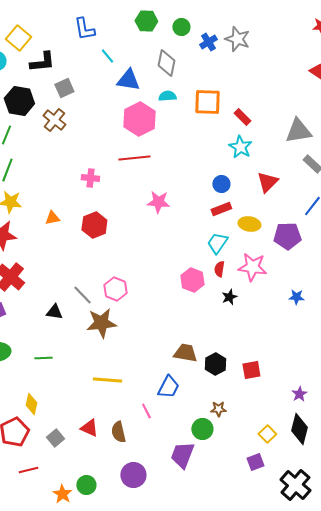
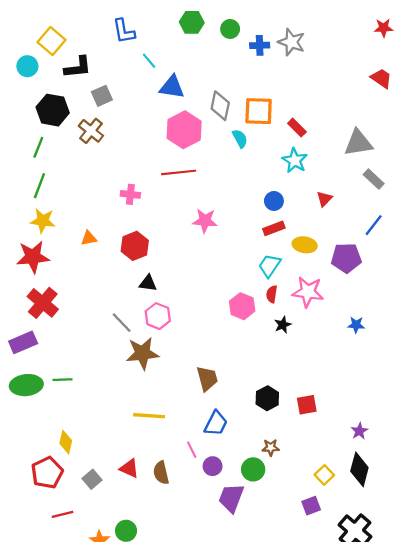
blue cross: (208, 42) -> (260, 45), turned 30
gray diamond: (166, 63) -> (220, 106), moved
cyan semicircle: (167, 96) -> (240, 139), moved, turned 66
red triangle: (267, 182) -> (324, 199), size x0.7
black triangle: (54, 312) -> (148, 283), moved
brown trapezoid: (185, 353) -> (207, 378), moved, turned 65
green line: (43, 358) -> (62, 380), moved
purple circle: (133, 475) -> (213, 466), moved, size x0.7

